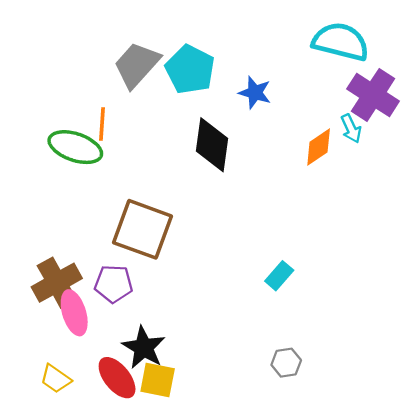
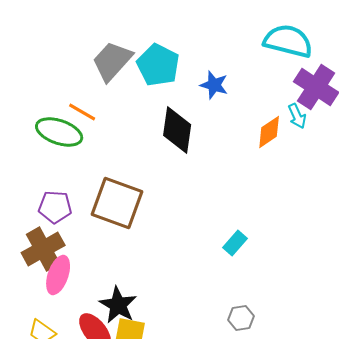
orange line: (102, 124) -> (82, 112), turned -64
purple pentagon: (114, 284) -> (55, 207), moved
pink ellipse: (74, 313) -> (58, 275), turned 36

